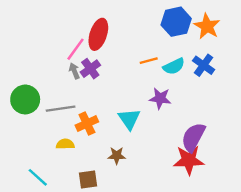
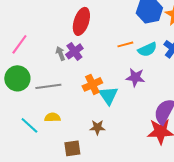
pink line: (75, 49) -> (19, 44), moved
orange cross: (87, 124) -> (92, 84), moved
cyan line: (38, 177) -> (29, 125), moved

